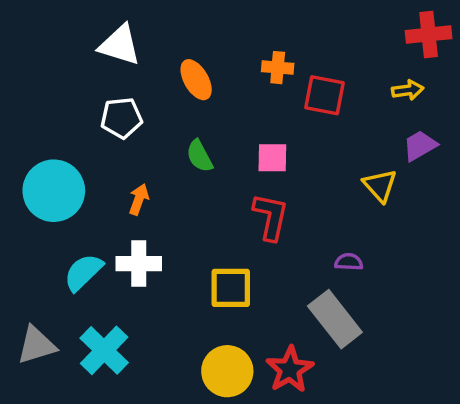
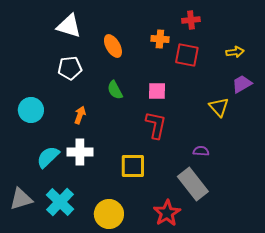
red cross: (429, 35) -> (191, 20), moved, size x0.7
cyan circle: (54, 191) -> (31, 110), size x0.7
yellow circle: (227, 371) -> (109, 214), moved

